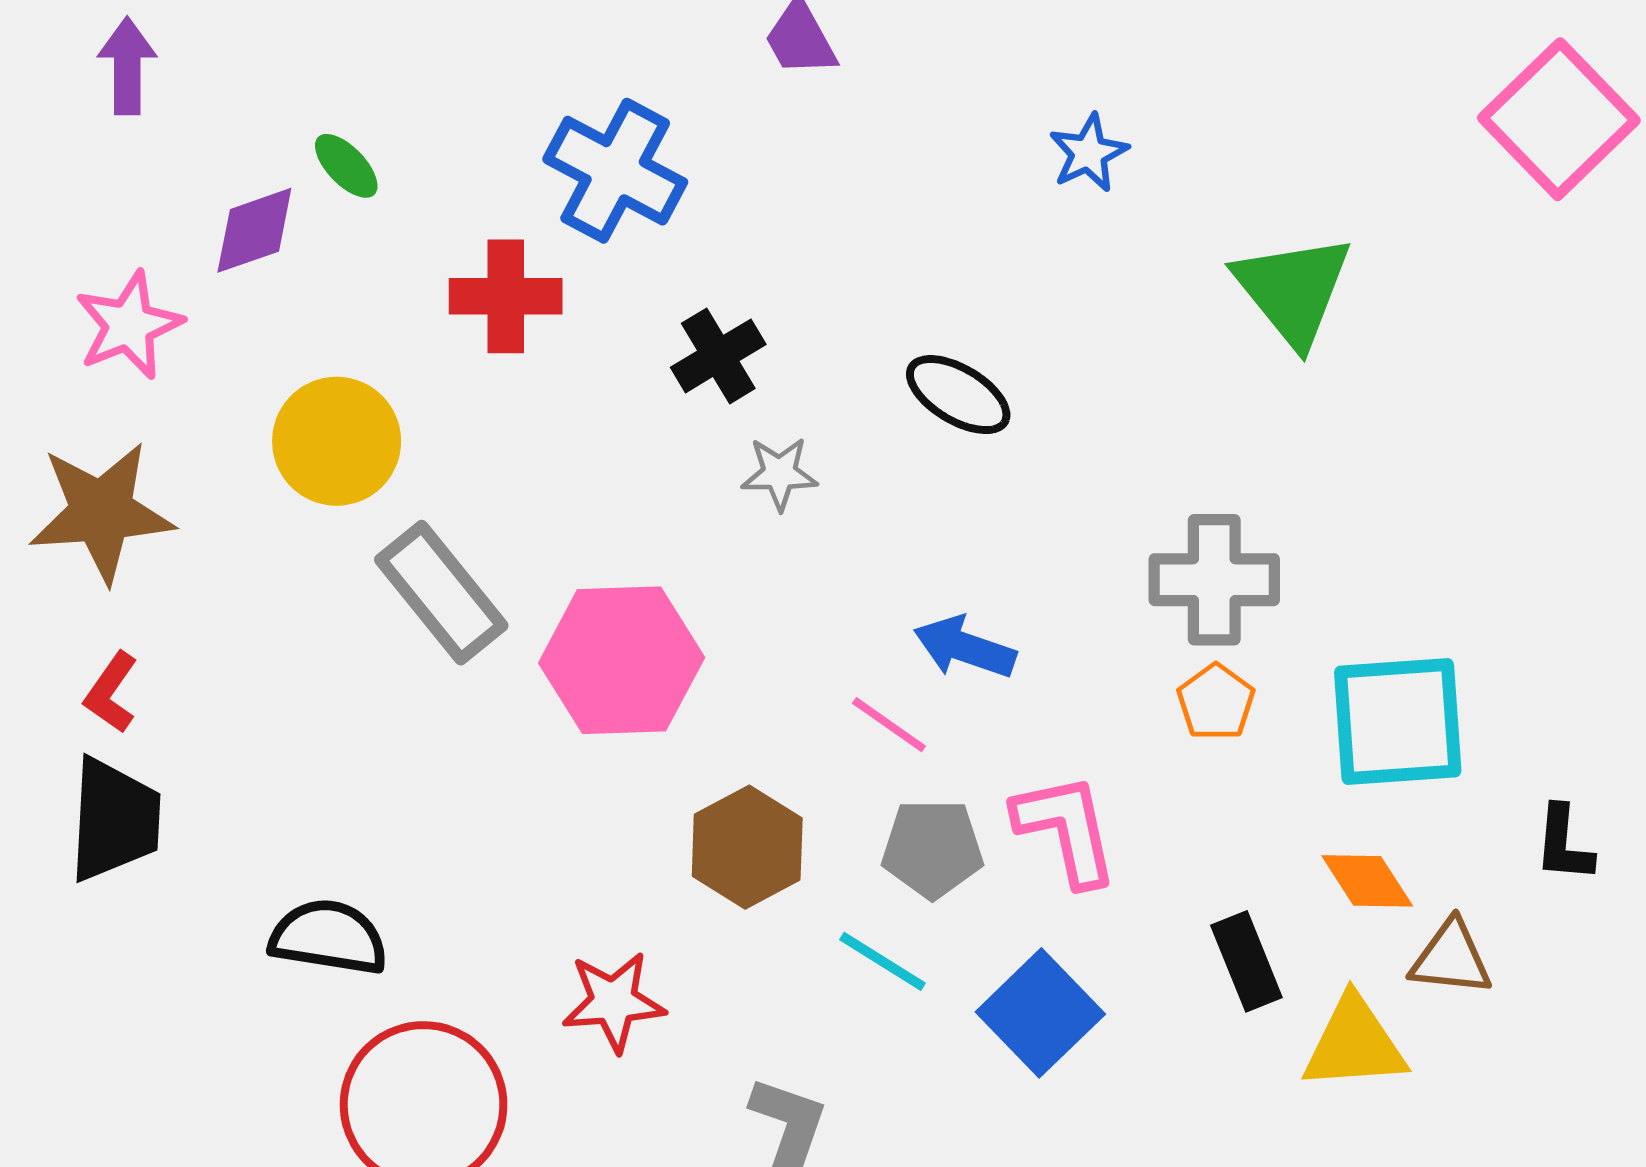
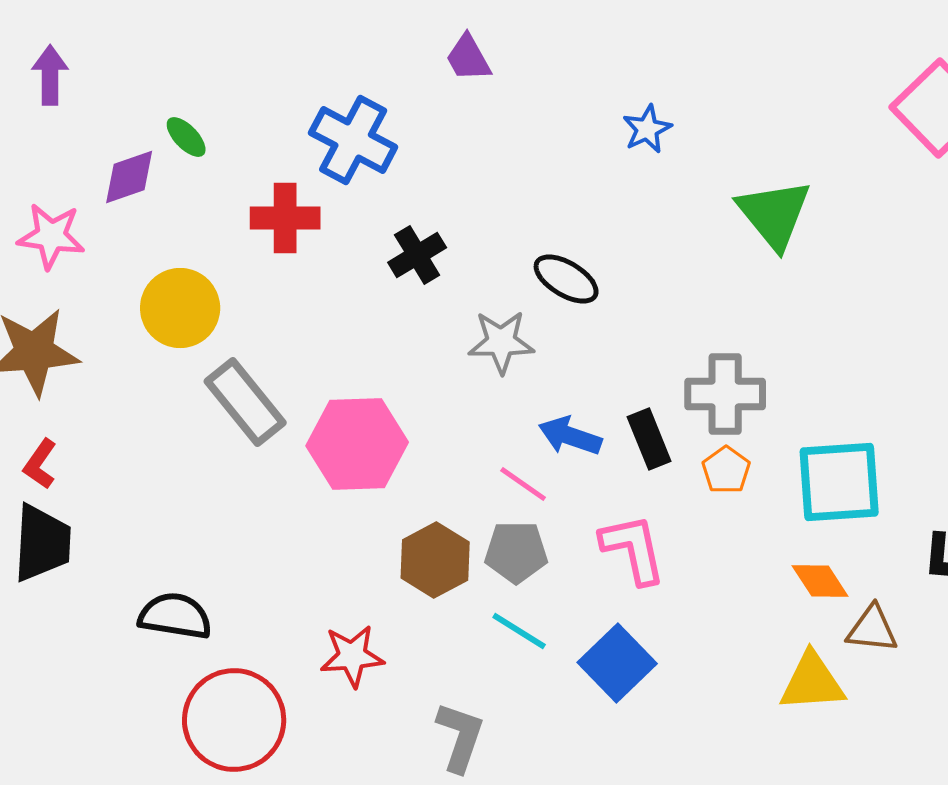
pink star: (129, 325) -> (51, 236), turned 30
gray star: (779, 473) -> (501, 342), moved, size x1.4
gray pentagon: (932, 849) -> (516, 552), moved
black rectangle: (1246, 961) -> (649, 439), moved

